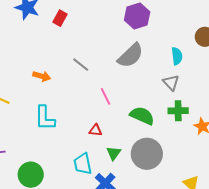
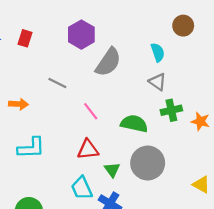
purple hexagon: (137, 16) -> (81, 35), moved
cyan L-shape: (45, 118) -> (31, 148), turned -80
red triangle: (96, 130) -> (88, 150), size x1.5

